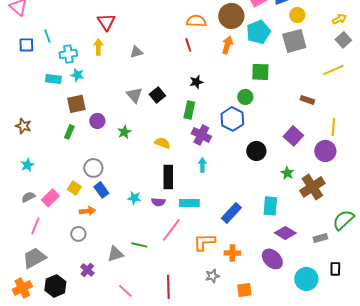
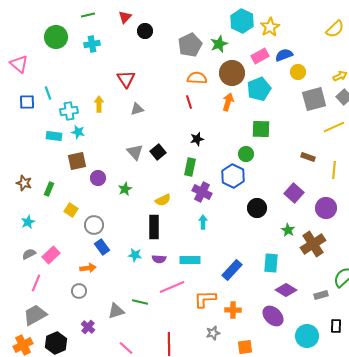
red triangle: (106, 22) -> (126, 79), moved
gray square: (294, 41) -> (314, 99), moved
yellow line: (333, 127) -> (334, 170), moved
green rectangle: (69, 132) -> (49, 189), moved
yellow semicircle: (162, 143) -> (163, 200), turned 133
black rectangle: (168, 177) -> (154, 227), moved
yellow square: (74, 188) -> (71, 210), moved
pink line: (171, 230) -> (172, 287), turned 30

